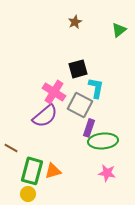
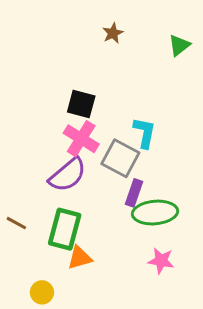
black square: (78, 69) -> (81, 104), moved, turned 30
green rectangle: (32, 171) -> (65, 229), moved

